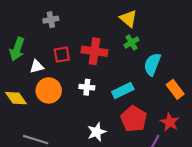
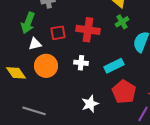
green arrow: (17, 49) -> (28, 23), moved

